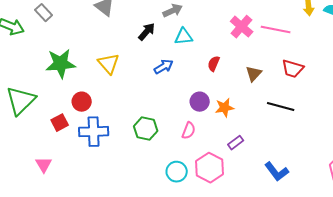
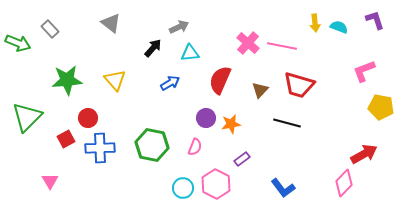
red semicircle: (214, 64) -> (220, 80), size x1.8
red trapezoid: (293, 69) -> (299, 85), size x1.4
green hexagon: (146, 129) -> (152, 145), size x1.4

